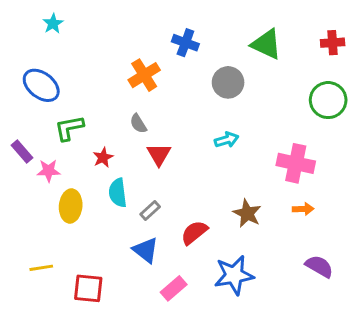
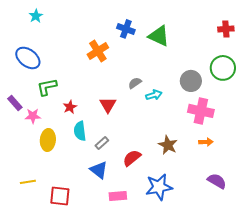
green triangle: (266, 44) -> (159, 36), moved
gray circle: (228, 82) -> (191, 81), moved
gray semicircle: (138, 124) -> (135, 83), moved, turned 88
pink rectangle: (174, 288) -> (118, 196), turned 36

